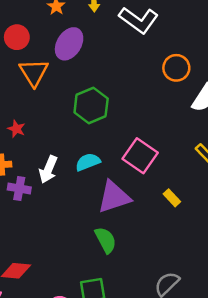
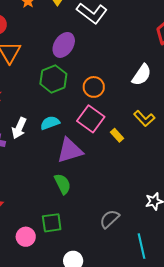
purple ellipse: (69, 44) -> (64, 45), moved
orange circle: (176, 68) -> (94, 87), moved
yellow rectangle: (172, 198) -> (117, 135), moved

